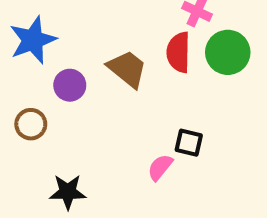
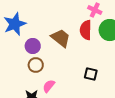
brown circle: (31, 124) -> (36, 65), moved
pink semicircle: (160, 167) -> (49, 86), moved

